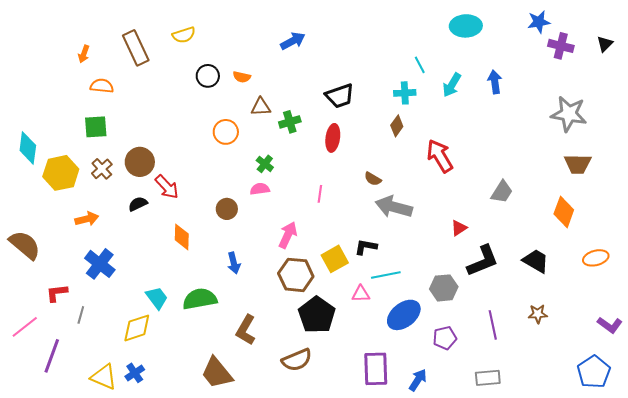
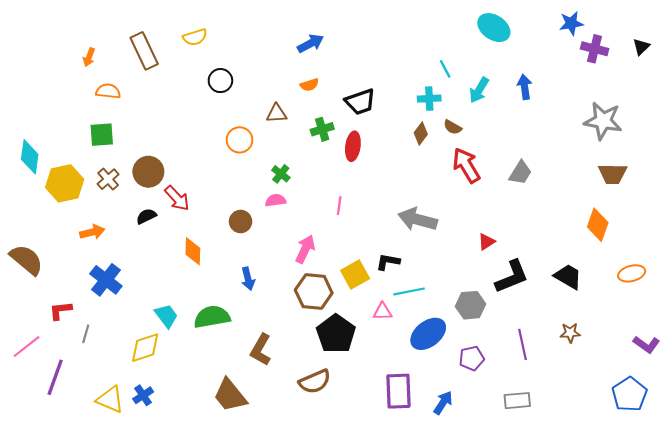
cyan ellipse: (466, 26) -> (494, 28), turned 36
orange semicircle: (242, 77) -> (309, 85), moved, turned -30
green cross: (290, 122) -> (322, 129), moved
brown semicircle: (373, 179) -> (453, 127), moved
gray trapezoid: (502, 192) -> (520, 173), moved

